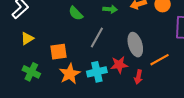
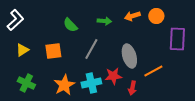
orange square: (59, 52) -> (53, 51), moved

